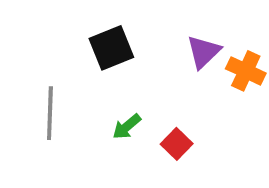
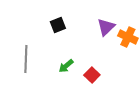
black square: (111, 48) -> (58, 25), size x0.7

